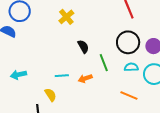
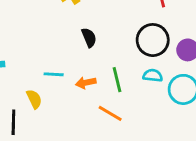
green line: (104, 63) -> (117, 80), moved
orange line: (129, 95) -> (110, 113), moved

